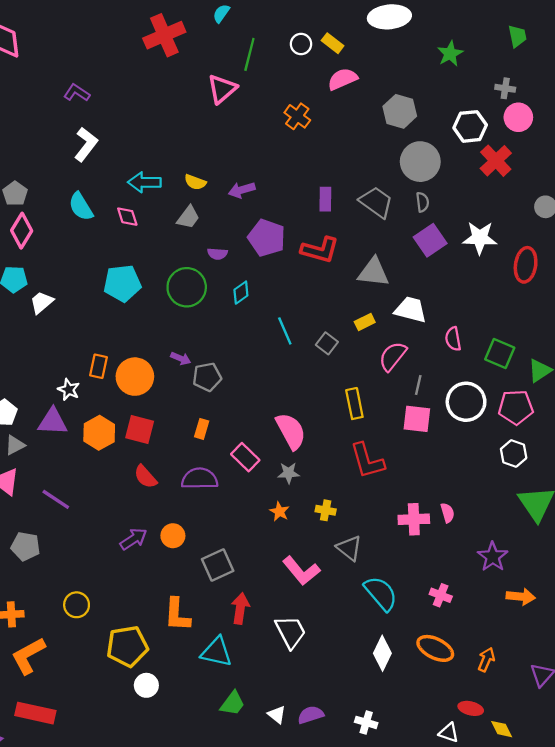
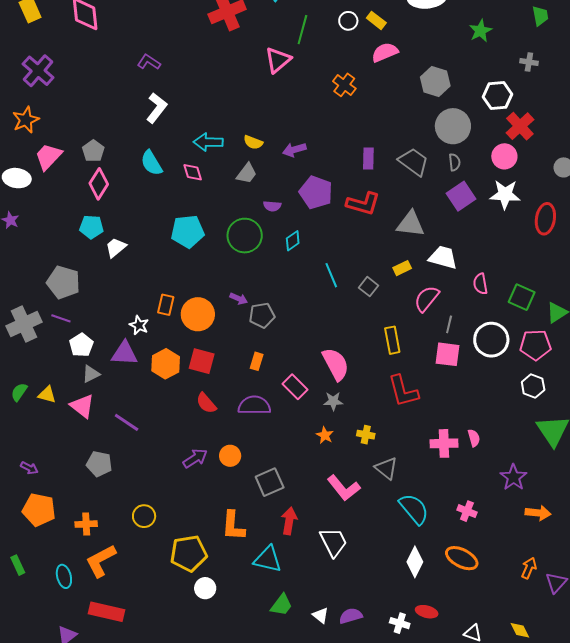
pink circle: (518, 117) -> (504, 156), moved
orange arrow: (486, 659) -> (529, 568), moved
red ellipse: (471, 708) -> (427, 612), moved

